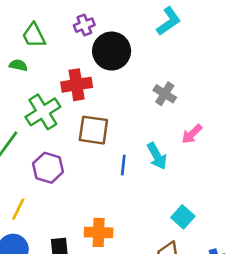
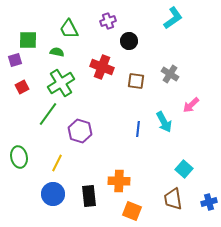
black circle: (112, 51) -> (129, 41), size x0.6
red cross: (77, 85) -> (102, 67), turned 30
green cross: (43, 112) -> (61, 83), moved
brown square: (93, 130) -> (136, 81), moved, size x0.7

